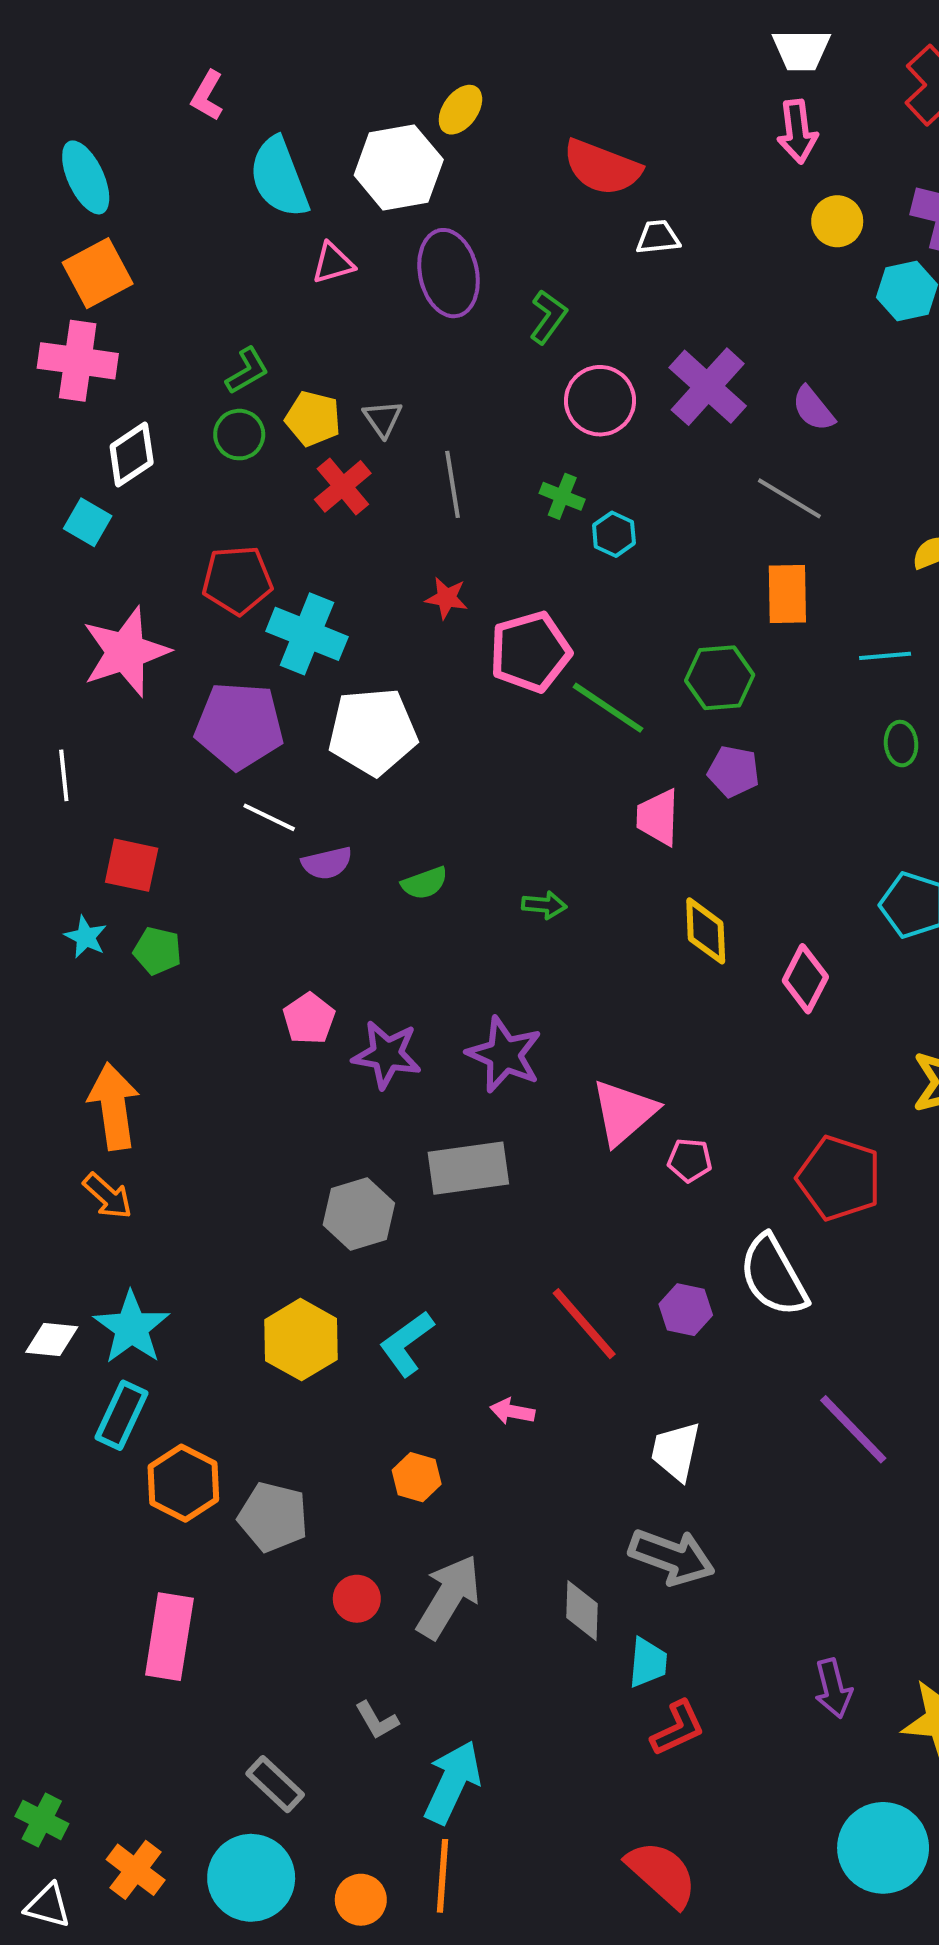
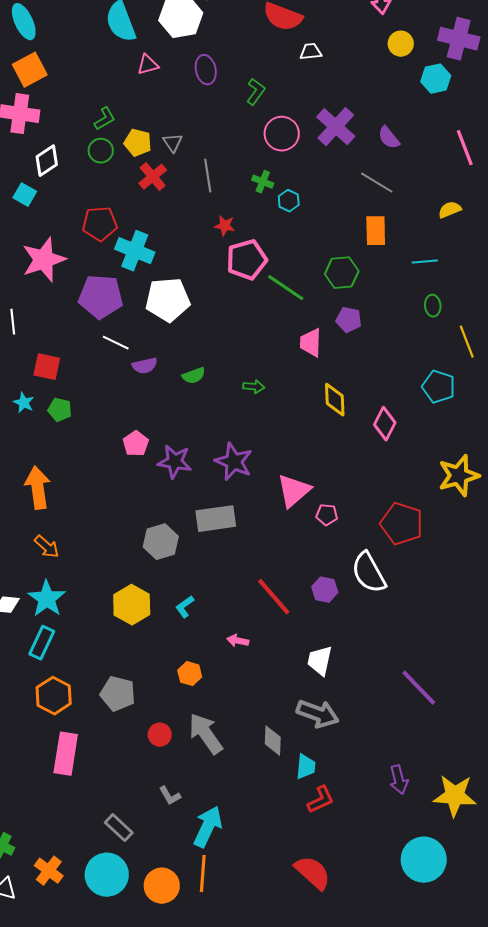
purple ellipse: (449, 273) -> (206, 70), size x0.7
red star: (447, 598) -> (225, 226), moved
orange arrow: (108, 1196) -> (47, 547), moved
cyan L-shape: (407, 1344) -> (185, 607), size x0.7
purple line: (853, 1429) -> (419, 688), moved
orange hexagon: (183, 1483) -> (54, 696), moved
gray arrow: (449, 1597) -> (206, 734), turned -66
orange circle: (361, 1900) -> (162, 886), size x1.4

